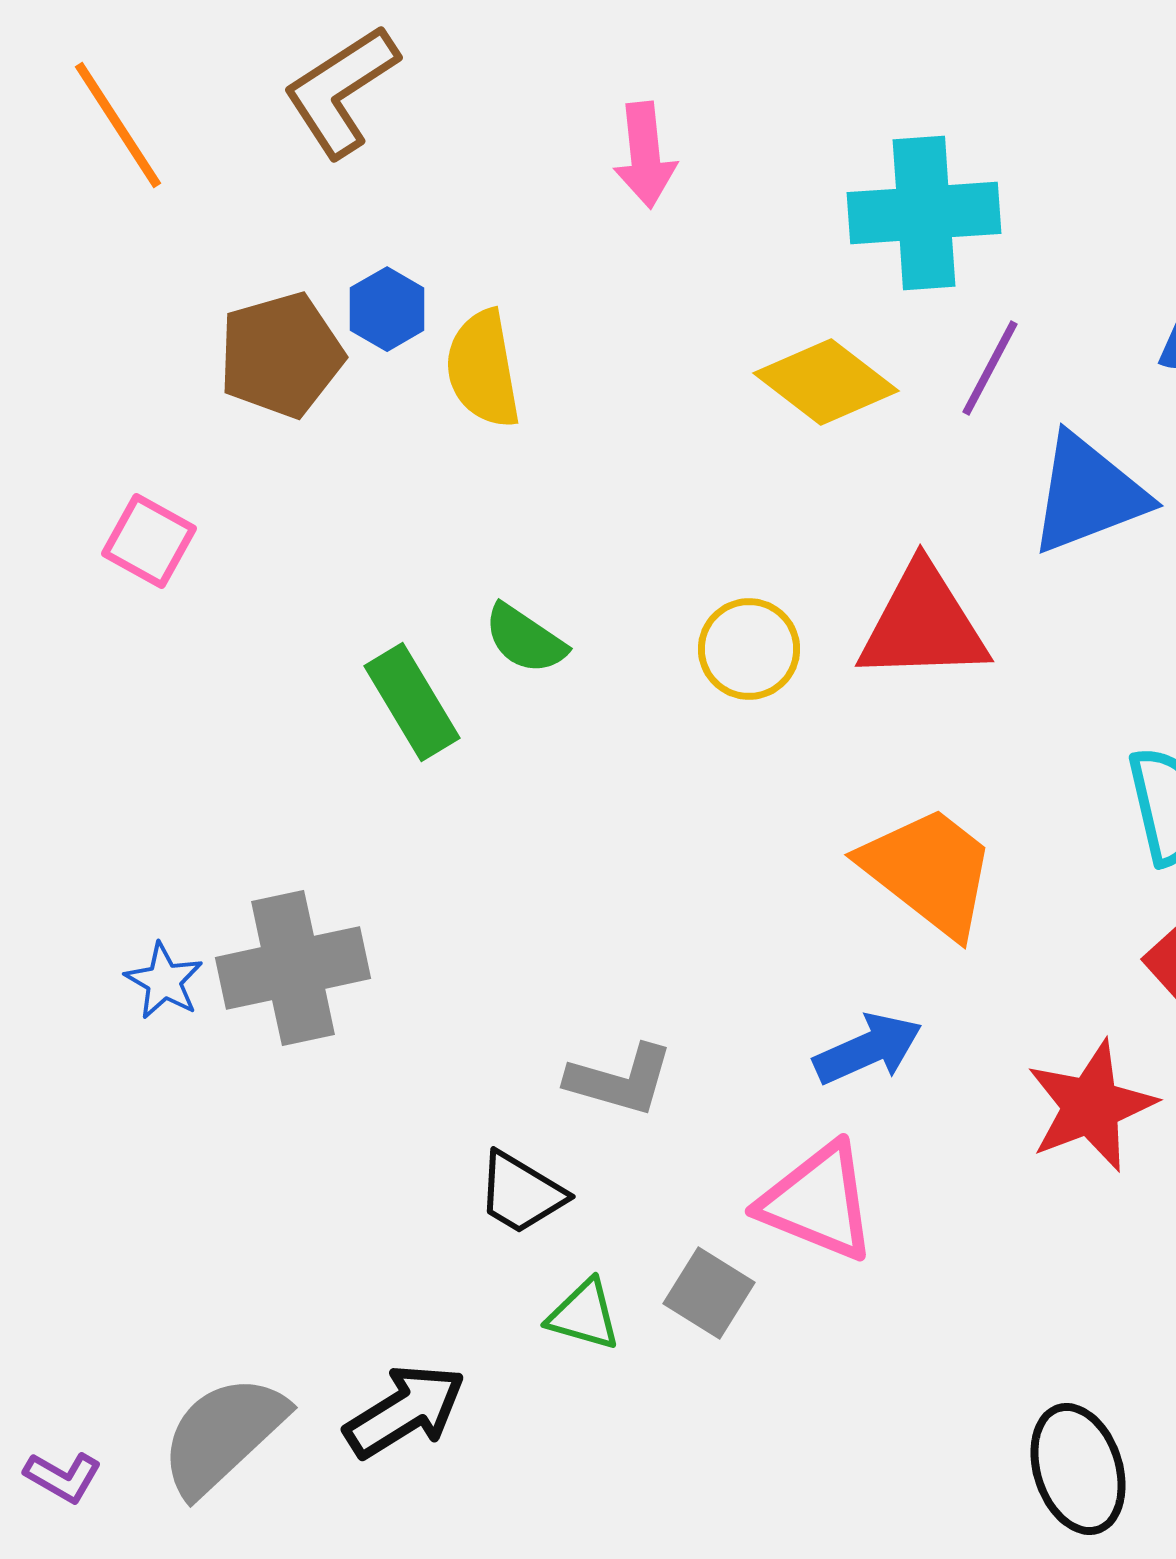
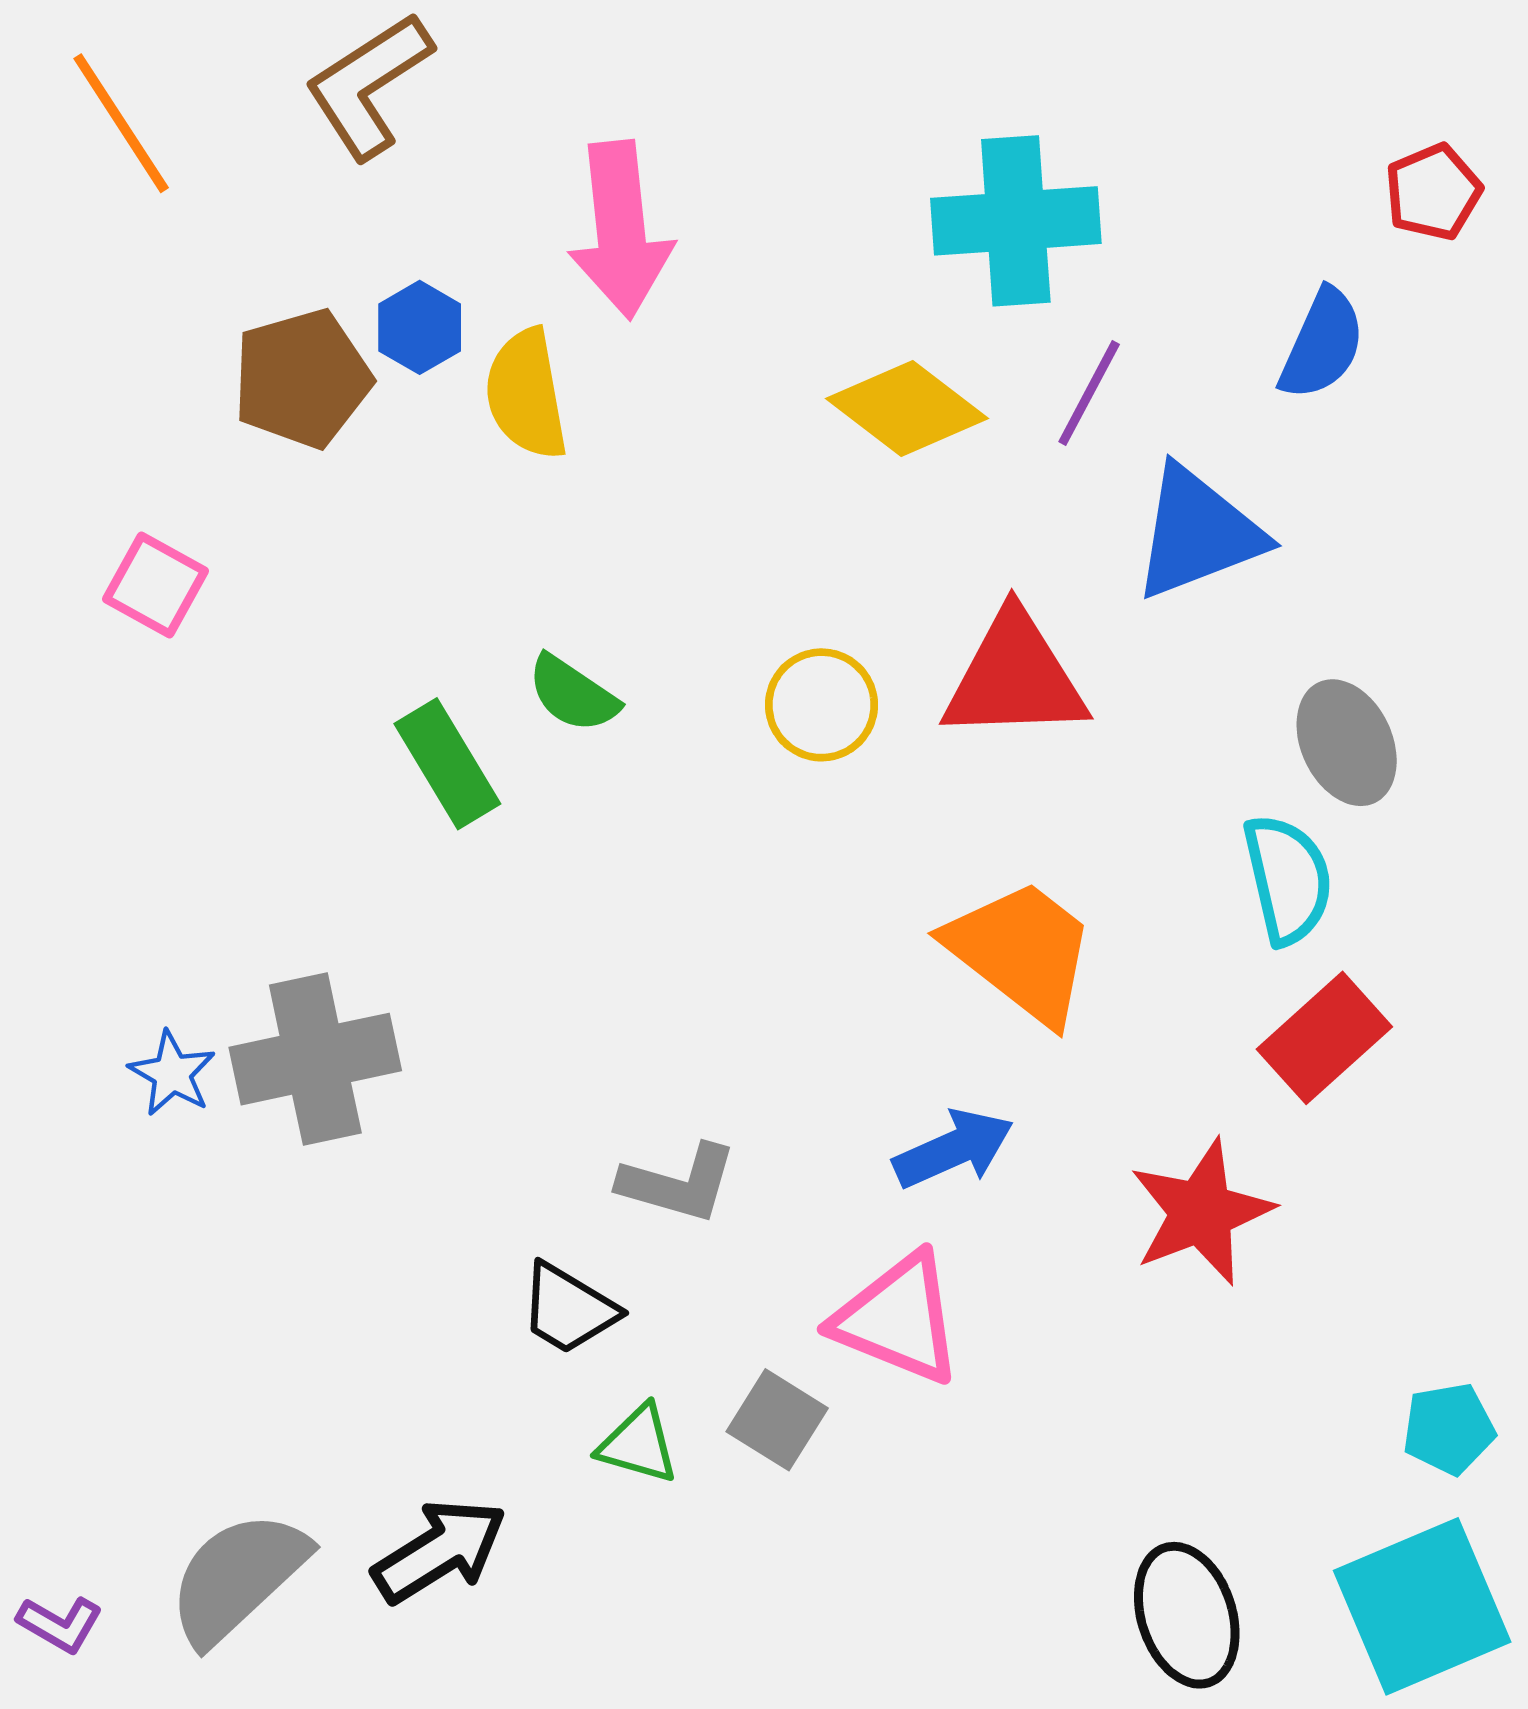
pink arrow: (645, 155) -> (621, 230), moved, size x1.5

